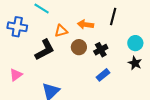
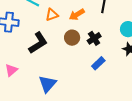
orange arrow: (85, 25) -> (77, 15), turned -35
orange triangle: (61, 31) -> (52, 15), moved

